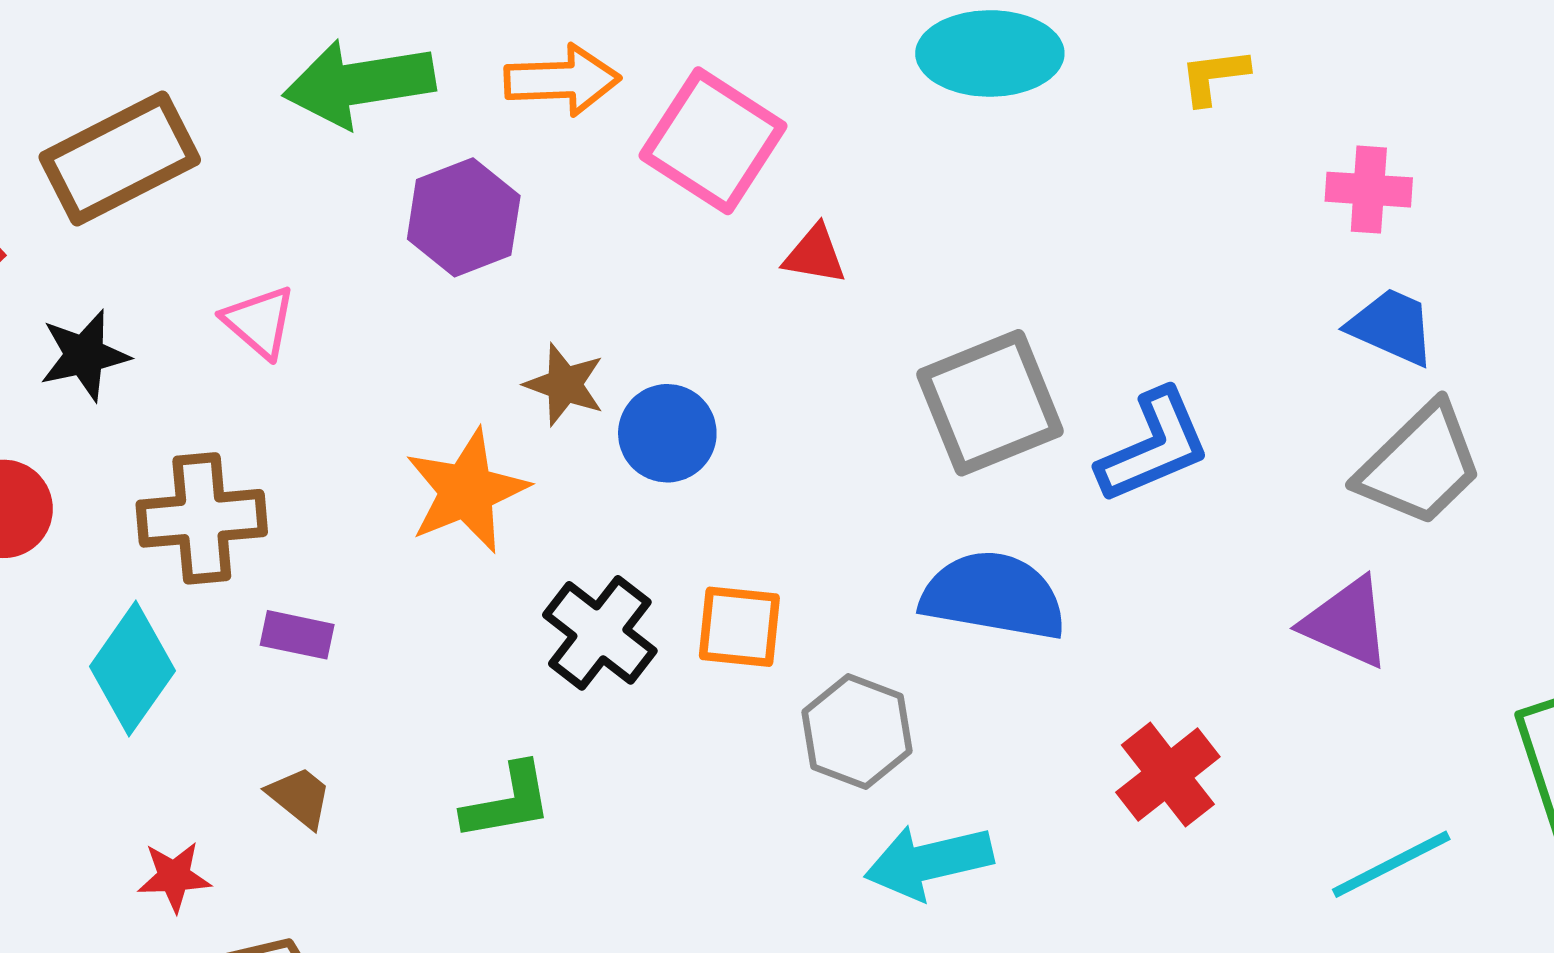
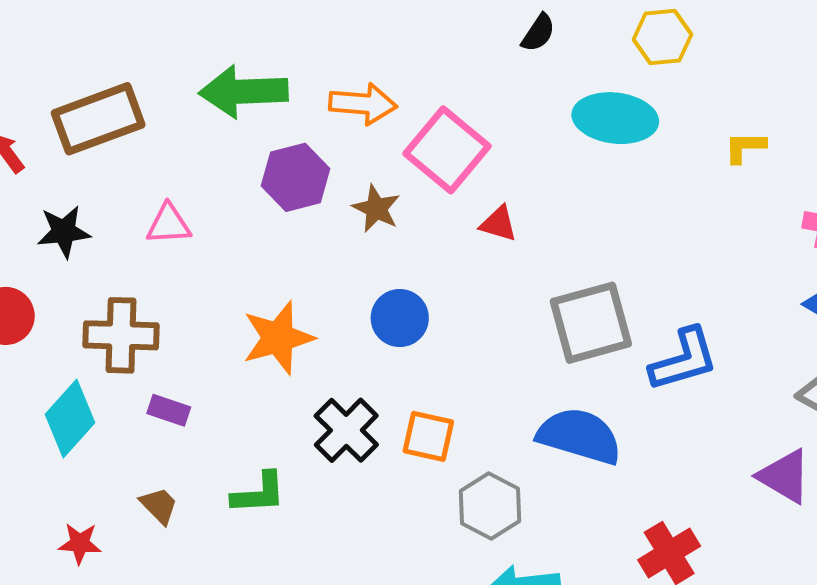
pink triangle: (259, 322) -> (169, 224), turned -51
brown star: (565, 385) -> (376, 209), moved
green L-shape: (507, 802) -> (259, 493), moved

